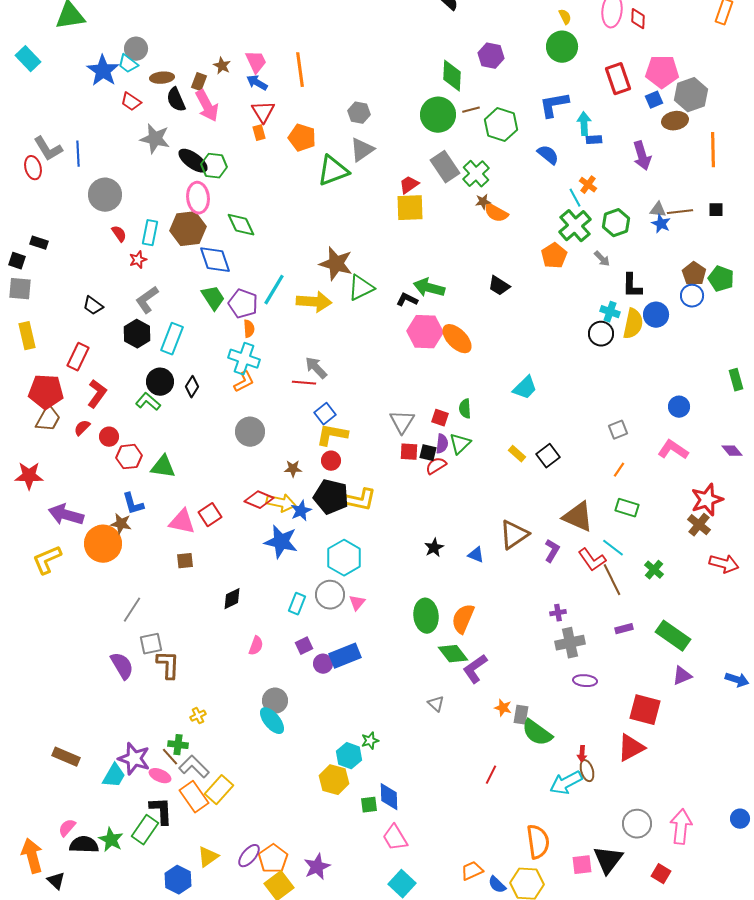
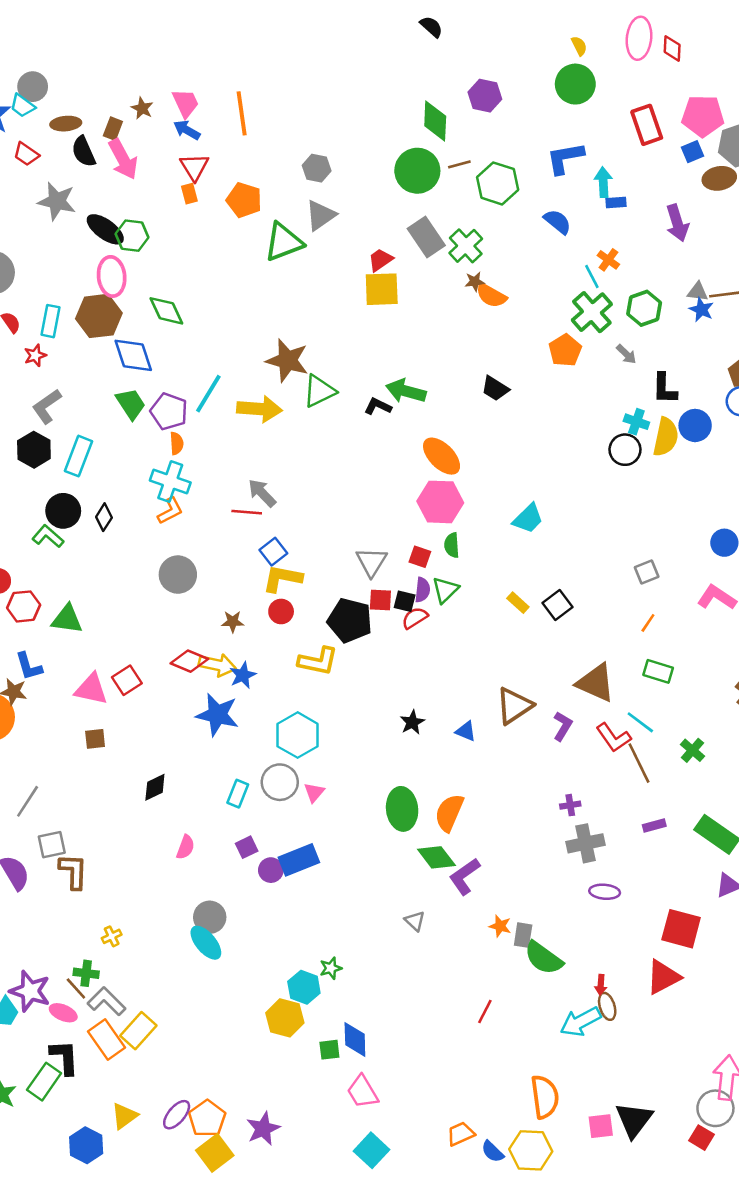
pink hexagon: (425, 332) -> (440, 502), moved
black pentagon: (331, 497) -> (350, 620), moved
gray circle: (637, 824) -> (715, 1108), moved

